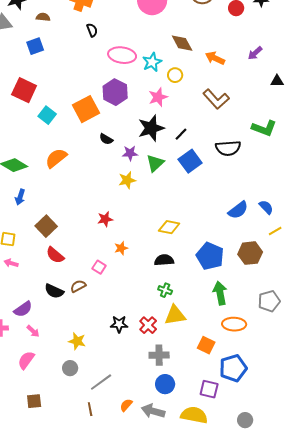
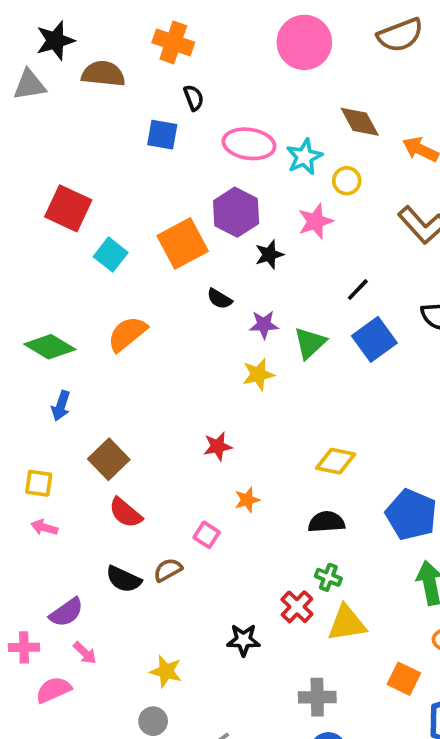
brown semicircle: (43, 17) -> (103, 74), size x1.6
blue square: (35, 46) -> (162, 135), moved, turned 30
black star: (151, 128) -> (269, 255), moved, size x0.6
red cross: (148, 325) -> (297, 607), moved
pink semicircle: (26, 360) -> (53, 690), moved, turned 30

